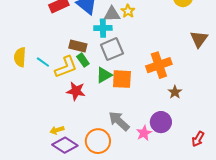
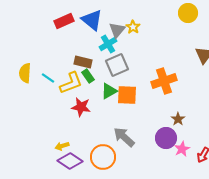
gray triangle: (112, 14) -> (117, 30), turned -48
cyan cross: (103, 28) -> (108, 44), turned -30
brown star: (175, 92) -> (178, 119), moved
pink star: (144, 133) -> (182, 149), moved

